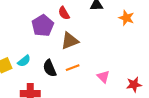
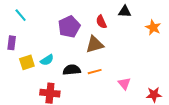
red semicircle: (64, 13) -> (101, 22), moved
black semicircle: (50, 68) -> (72, 70), turned 102

